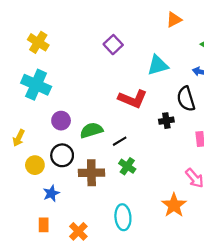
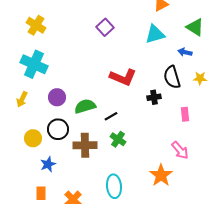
cyan triangle: (158, 65) -> (155, 34), moved
yellow arrow: (19, 138) -> (22, 99), moved

